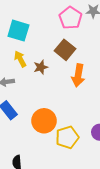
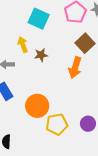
cyan square: (18, 31) -> (39, 19), moved
brown square: (65, 50) -> (85, 43), moved

